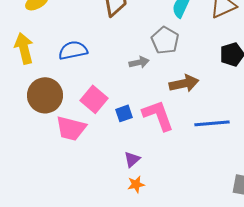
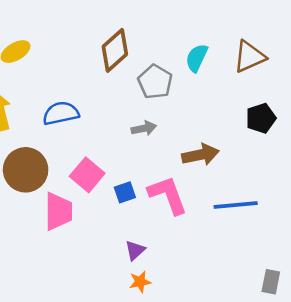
gray pentagon: (165, 40) -> (155, 82), moved
pink trapezoid: (71, 128) -> (58, 211), turned -104

